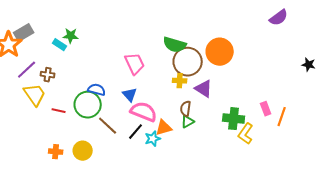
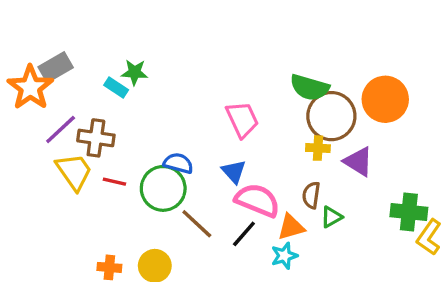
brown cross: (48, 75) -> (96, 138), size x1.5
brown semicircle: (186, 109) -> (311, 195), moved
red line: (59, 111) -> (114, 182), moved
cyan star: (153, 139) -> (284, 256), moved

